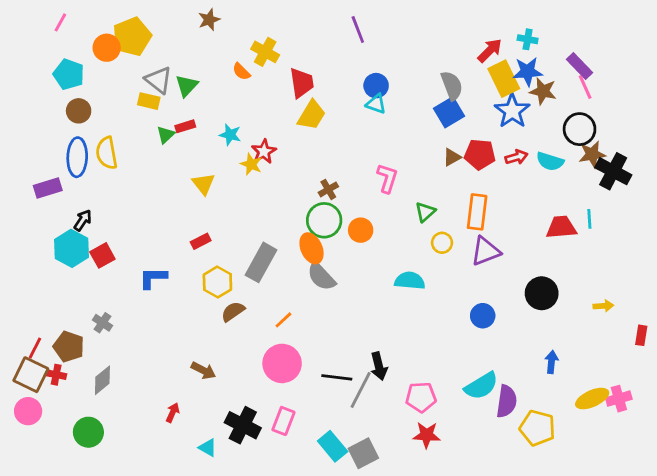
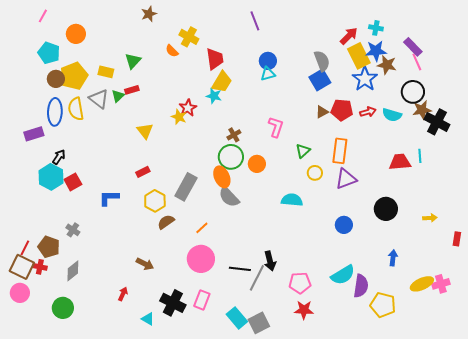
yellow pentagon: (132, 36) -> (74, 76), moved
gray triangle: (159, 80) -> (99, 99), moved
cyan triangle: (376, 104) -> (268, 74), turned -35
cyan star: (230, 135) -> (214, 96), moved

